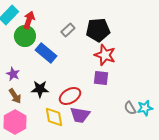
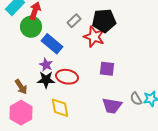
red star: (105, 55) -> (94, 37), moved
purple star: (13, 74) -> (46, 65), moved
red ellipse: (70, 96) -> (67, 77), moved, turned 40
purple trapezoid: (80, 115) -> (112, 106), moved

